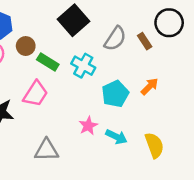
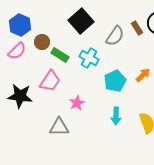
brown rectangle: (145, 41) -> (137, 28), moved
pink star: (88, 126) -> (77, 103), moved
cyan arrow: (116, 137) -> (116, 116), turned 66

